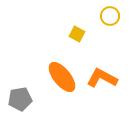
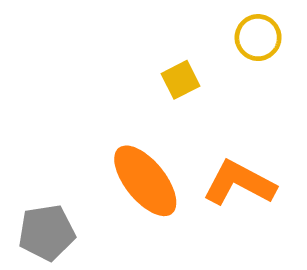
yellow square: (77, 34) -> (181, 80), turned 35

